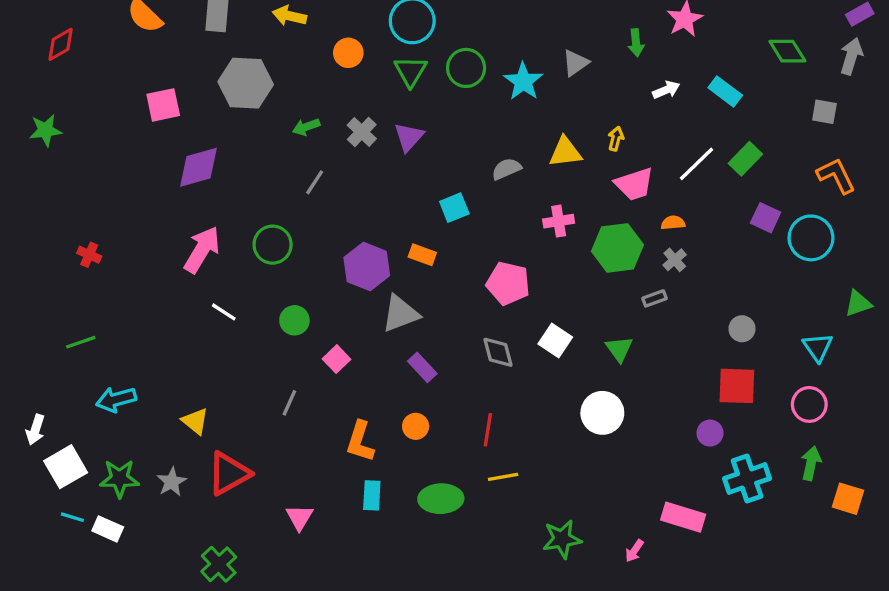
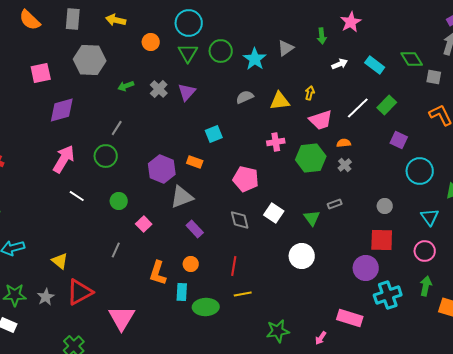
green diamond: (787, 51) -> (412, 59), moved
gray semicircle: (506, 169) -> (245, 97), moved
gray line: (315, 182) -> (117, 128), moved
cyan circle: (811, 238) -> (420, 171), moved
gray rectangle: (654, 298) -> (335, 204), moved
purple circle: (710, 433) -> (366, 268), size x1.6
cyan rectangle: (372, 495) -> (182, 292), moved
pink triangle: (299, 517) -> (122, 318), size x1.6

